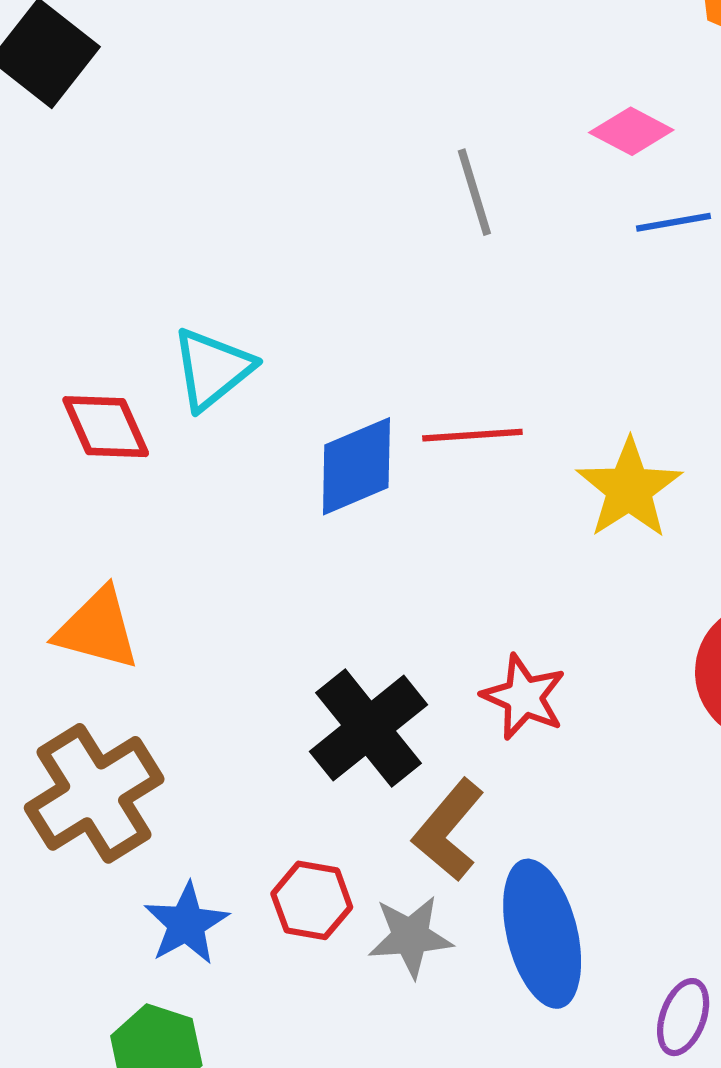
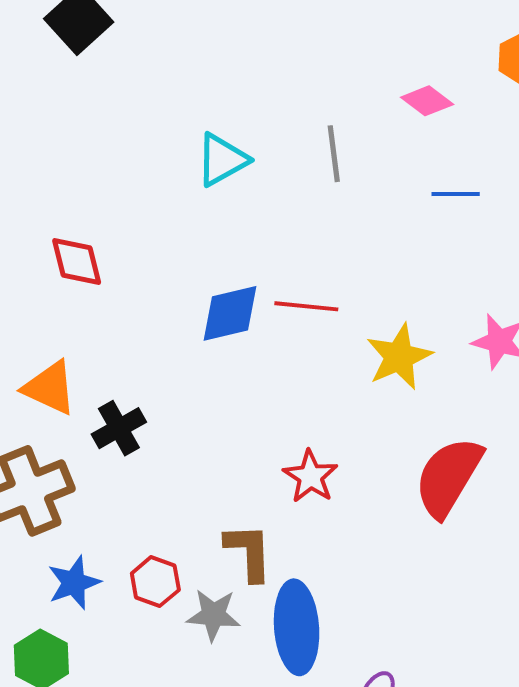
pink diamond: (631, 131) -> (427, 101), moved
cyan triangle: (212, 369) -> (222, 160), moved
black cross: (369, 728) -> (119, 428), moved, size x0.7
brown L-shape: (448, 830) -> (249, 552), turned 128

